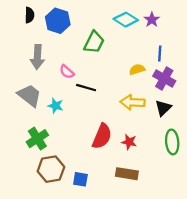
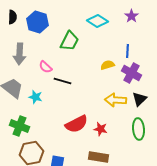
purple star: (152, 20) -> (132, 16), moved
yellow arrow: (133, 102) -> (116, 100), moved
black triangle: (163, 108) -> (140, 99), moved
red semicircle: (102, 136) -> (76, 124), turned 40
green cross: (37, 139) -> (20, 126), turned -36

